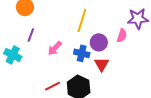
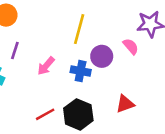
pink semicircle: (122, 36) -> (131, 46), turned -56
red triangle: (102, 64) -> (125, 104), moved, turned 42

